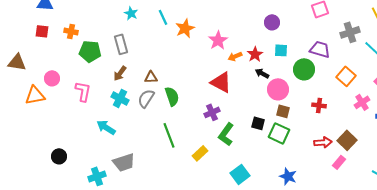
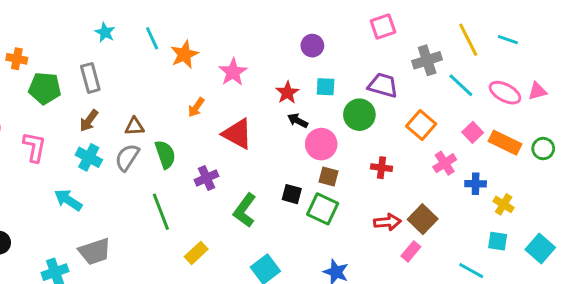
orange arrow: (235, 56) -> (196, 107), moved, turned -32
purple cross: (212, 112) -> (206, 178), moved
yellow rectangle: (200, 153) -> (196, 253), moved

